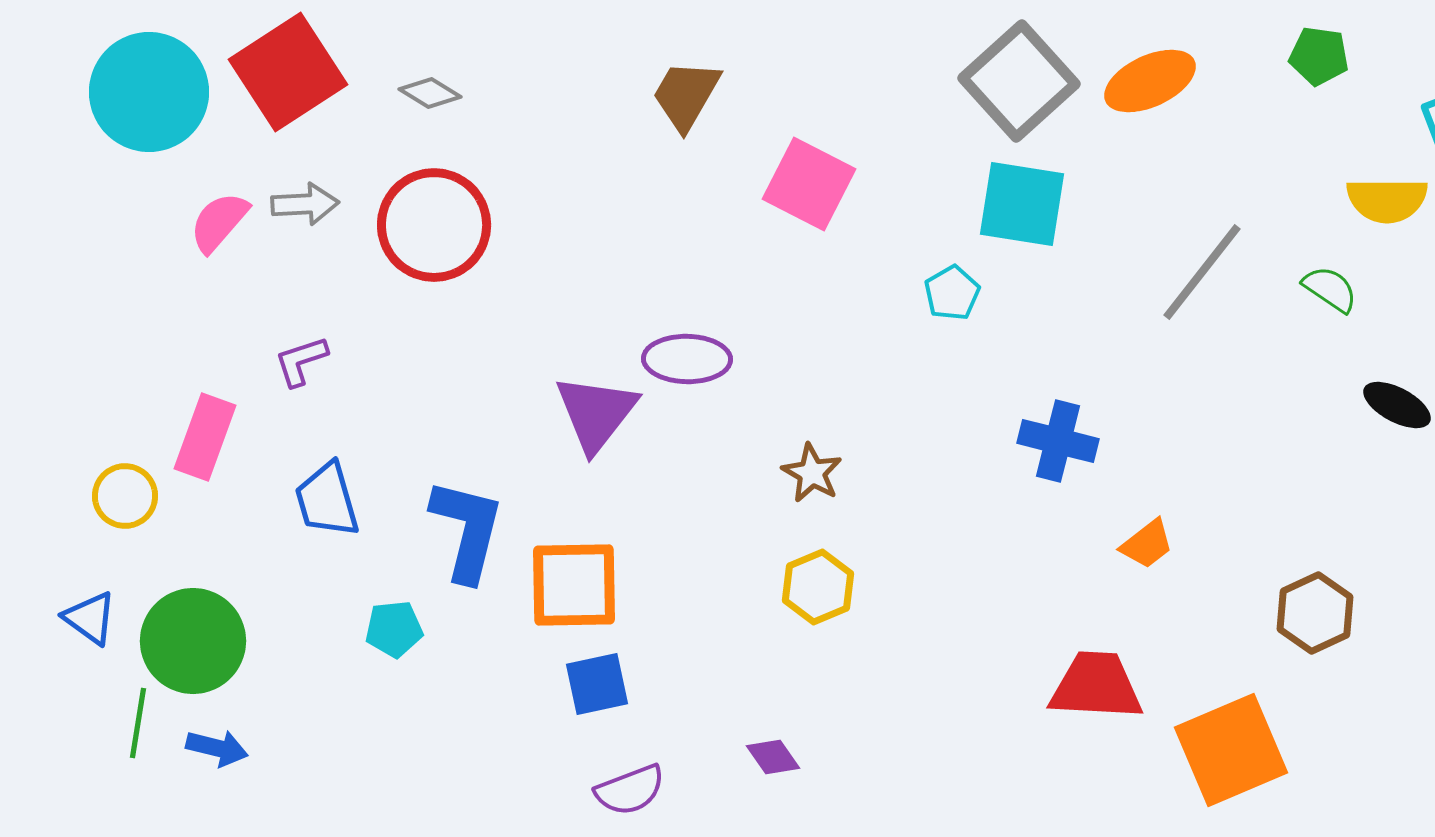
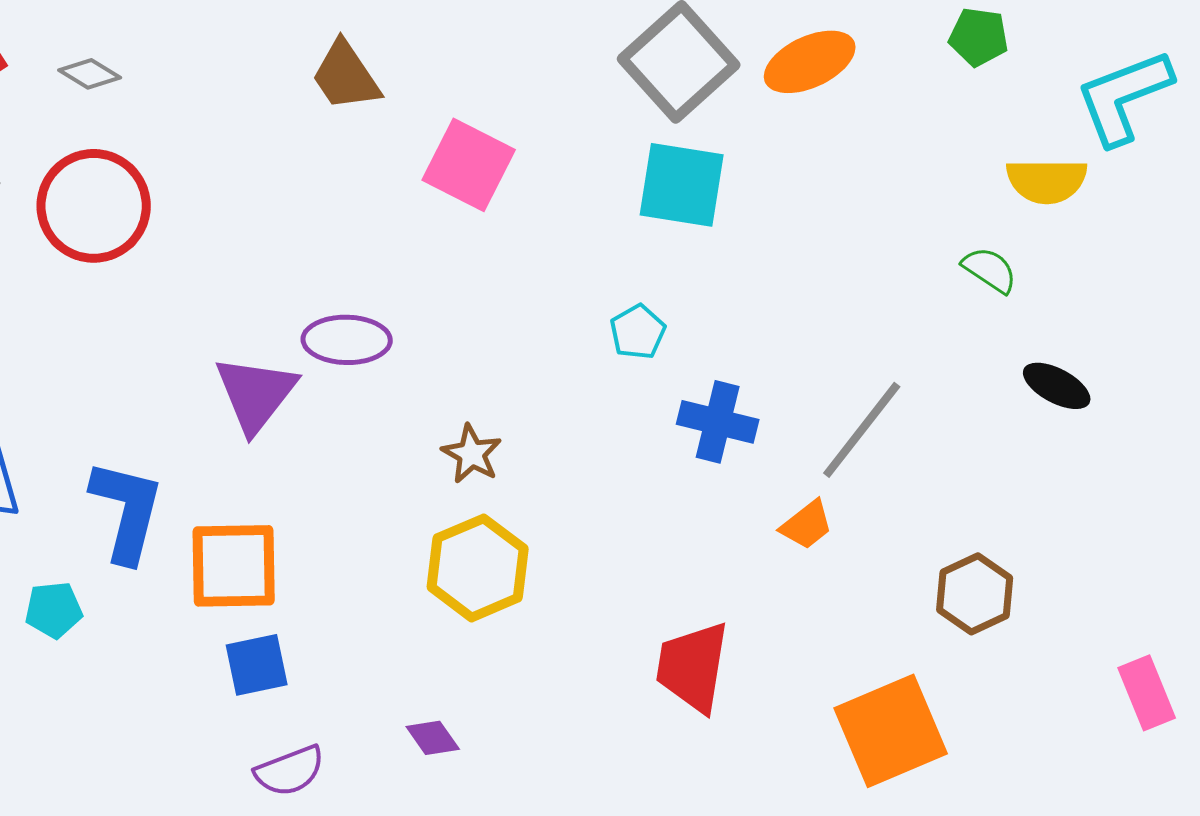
brown trapezoid: (686, 95) -> (346, 76), turned -64
gray line: (1202, 272) -> (862, 430), moved
cyan pentagon: (952, 293) -> (638, 332), moved
yellow hexagon: (818, 587) -> (478, 568), size x1.4
red trapezoid: (1096, 686) -> (693, 667), moved, turned -84

